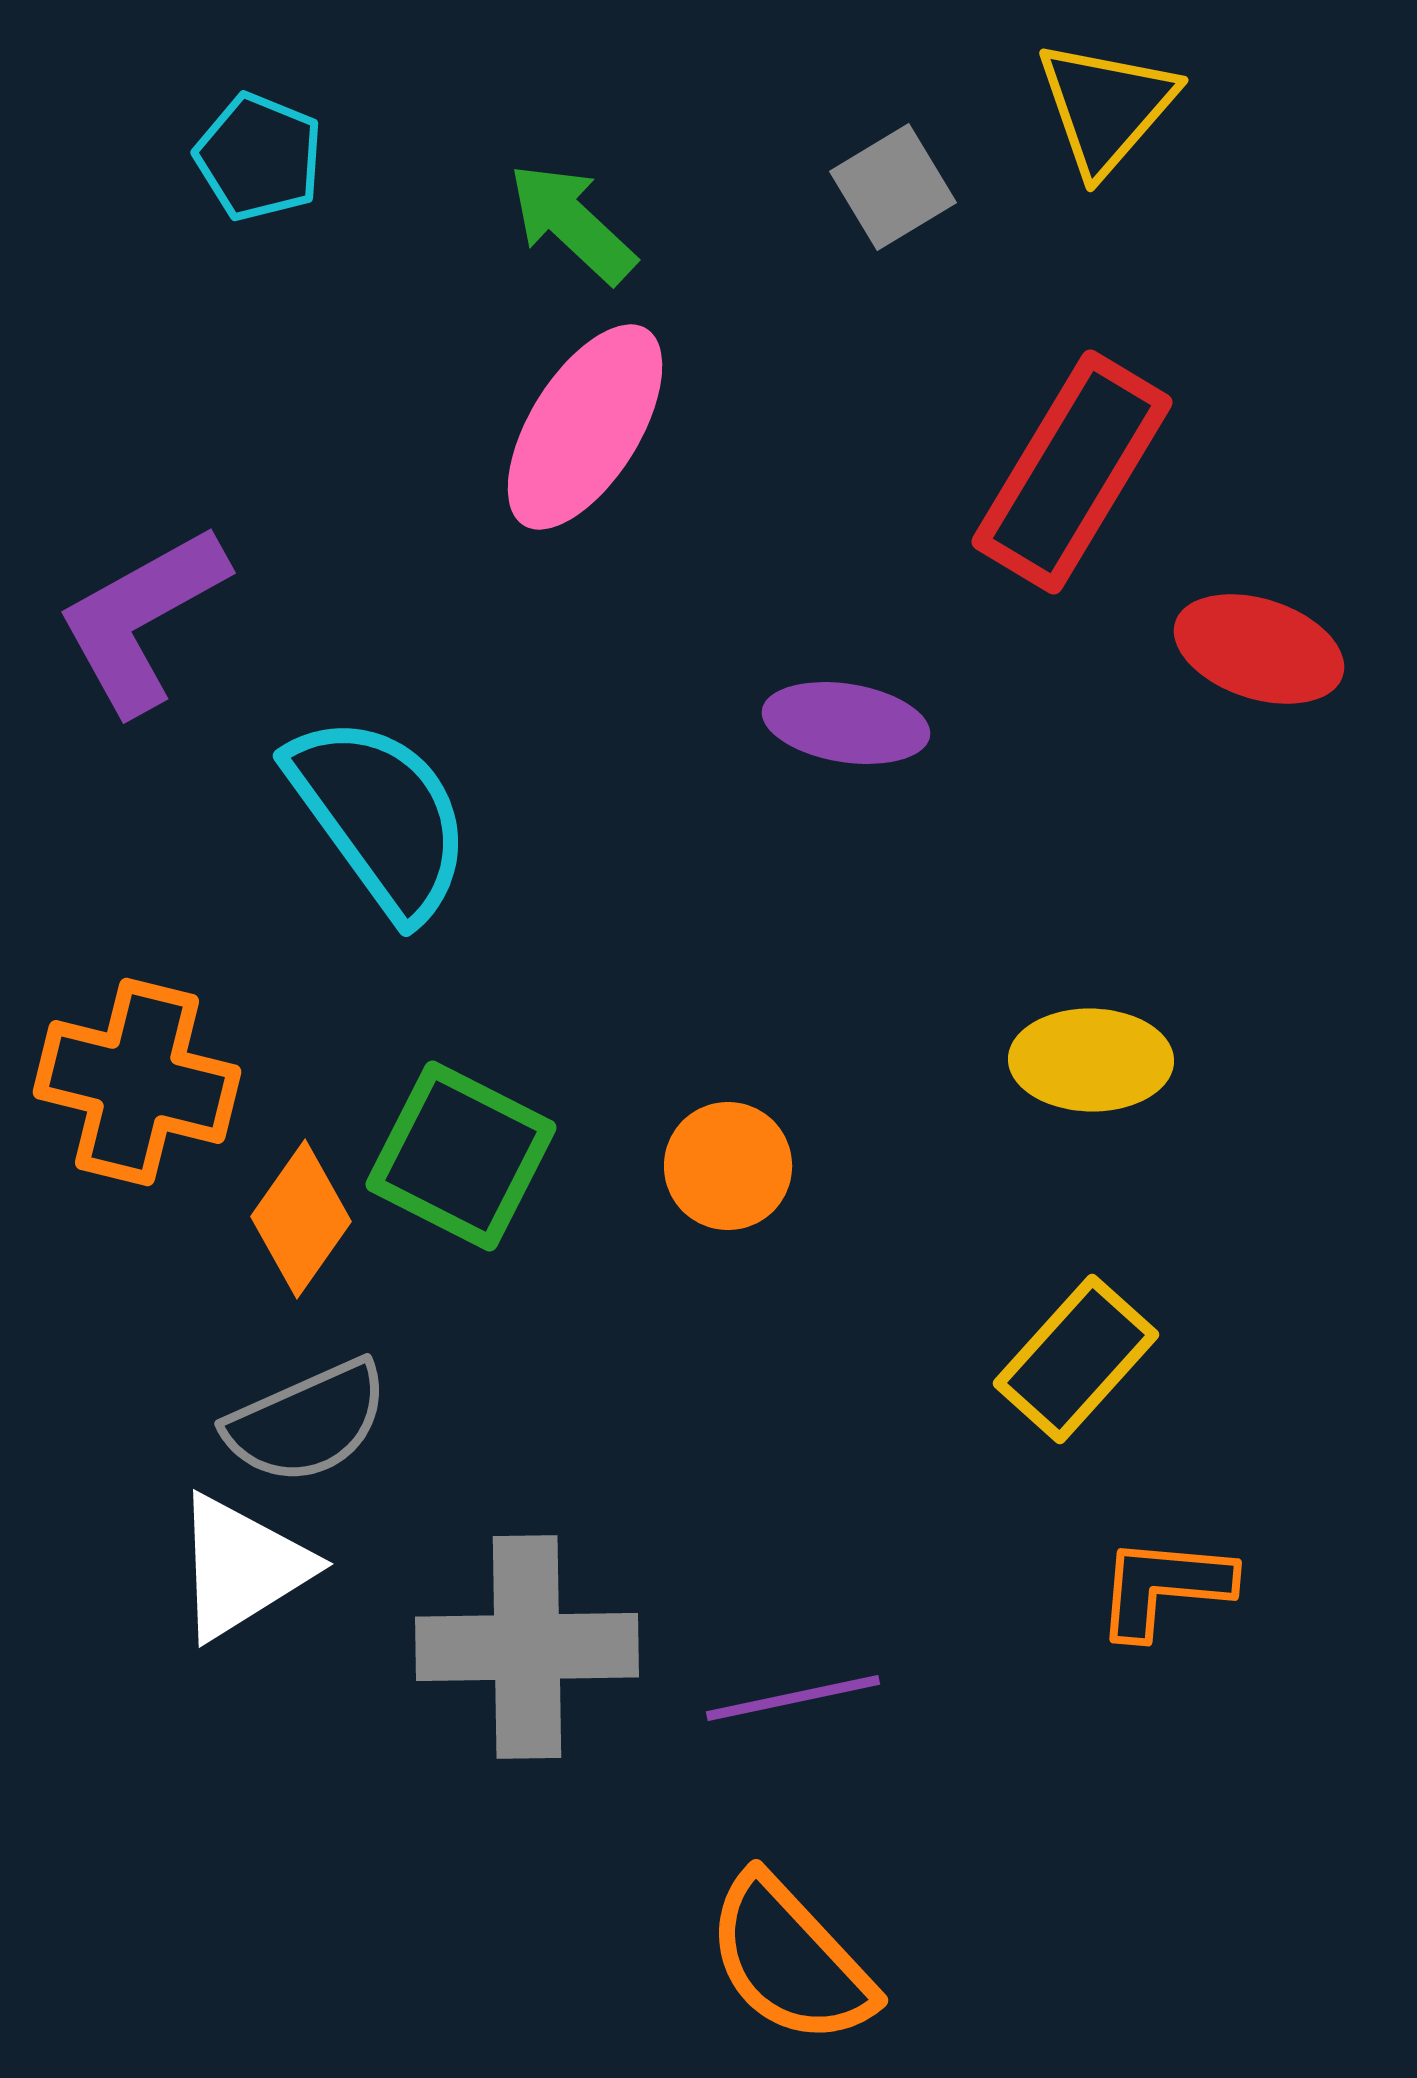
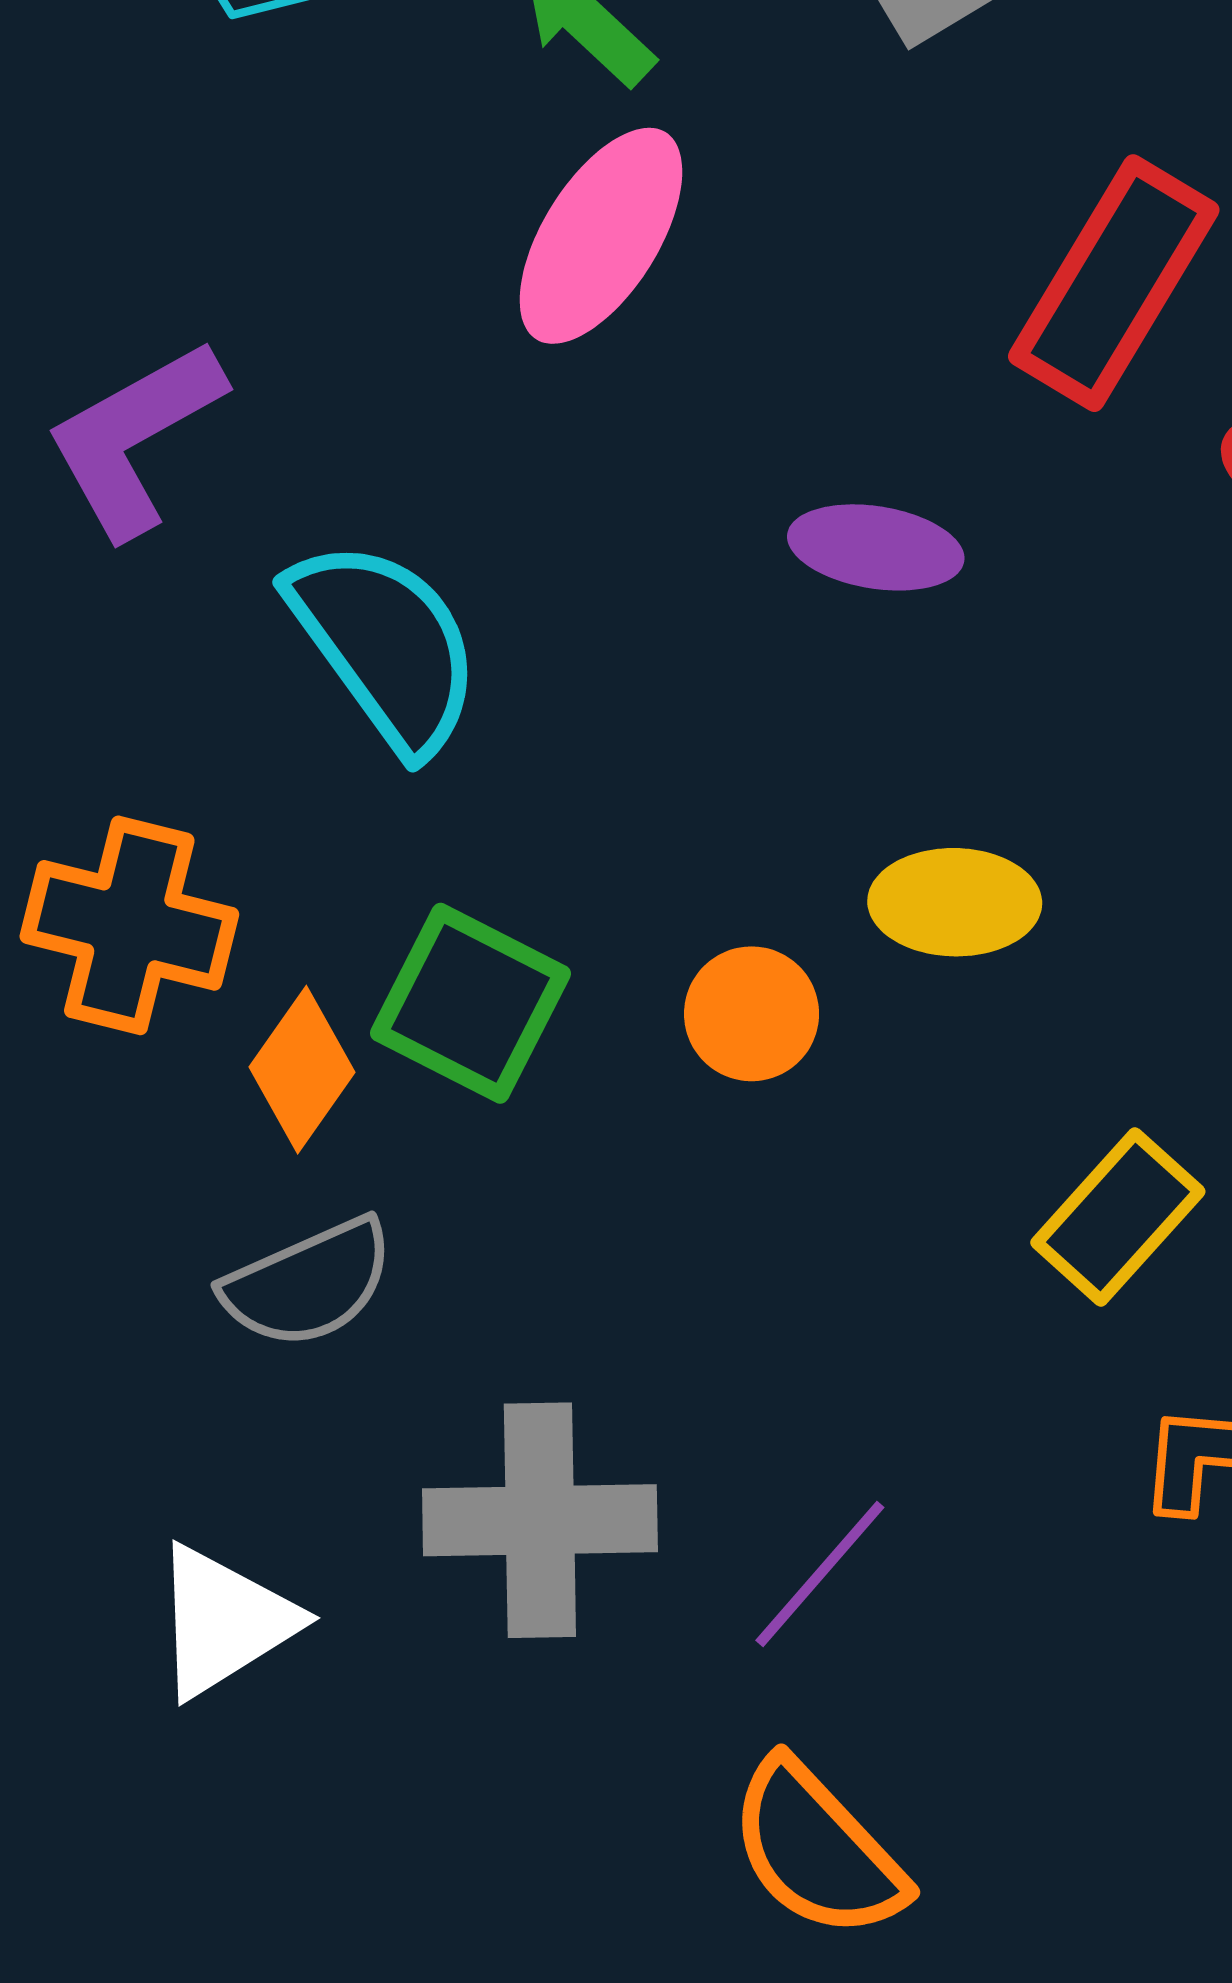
yellow ellipse: (1091, 1060) -> (955, 902), moved
white triangle: (242, 1567) -> (224, 1621), moved
purple line: (793, 1698) -> (820, 1574), turned -37

